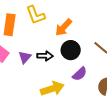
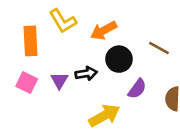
orange arrow: (64, 27) -> (104, 30), turned 30

